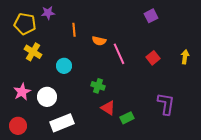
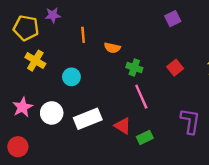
pink line: (119, 54) -> (141, 97), moved
green cross: (98, 86) -> (134, 68), moved
white rectangle: (62, 123) -> (88, 119), moved

